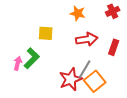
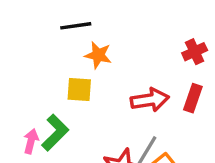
orange star: (78, 13) -> (98, 55), moved
red rectangle: (114, 47) -> (193, 98), moved

